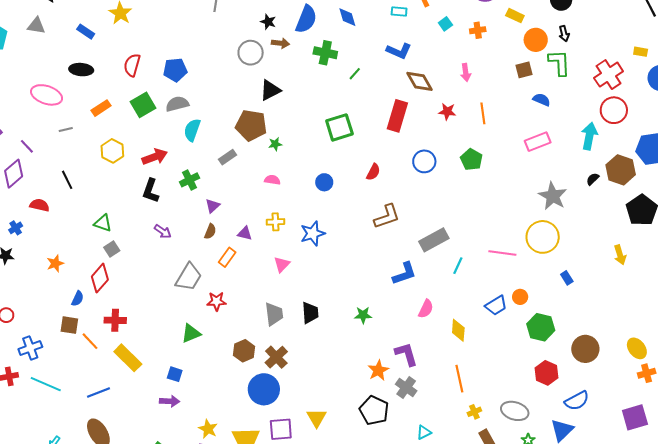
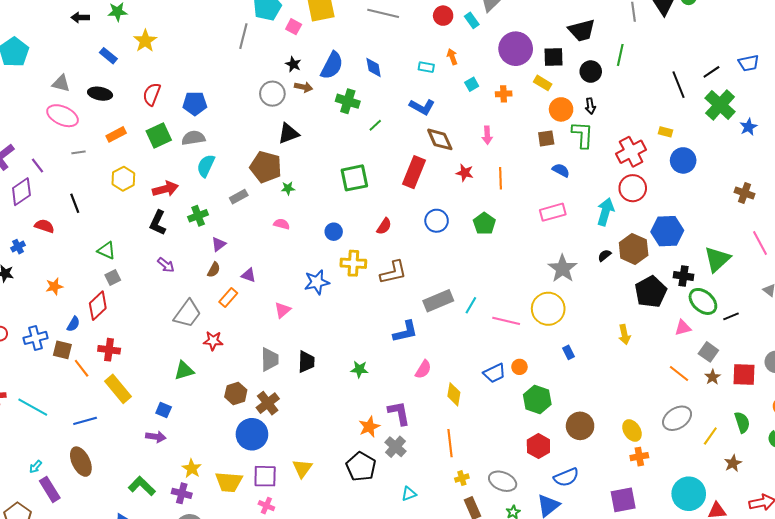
gray triangle: (36, 26) -> (61, 83), moved
yellow cross: (275, 222) -> (353, 263), moved, size x1.4
cyan line: (458, 266) -> (471, 305), moved
blue cross: (30, 348) -> (35, 338), moved

